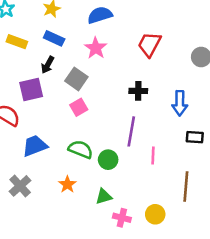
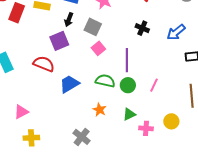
black cross: (138, 91) -> (142, 28), turned 32
blue arrow: (180, 103) -> (176, 32), turned 60
purple line: (131, 131) -> (127, 60), moved
pink line: (153, 155) -> (154, 85), moved, turned 32
gray cross: (20, 186) -> (82, 137), moved

